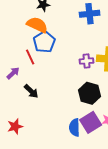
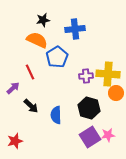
blue cross: (90, 14) -> (75, 29), moved
blue pentagon: (44, 42) -> (57, 57), moved
blue semicircle: (74, 127) -> (56, 115), moved

